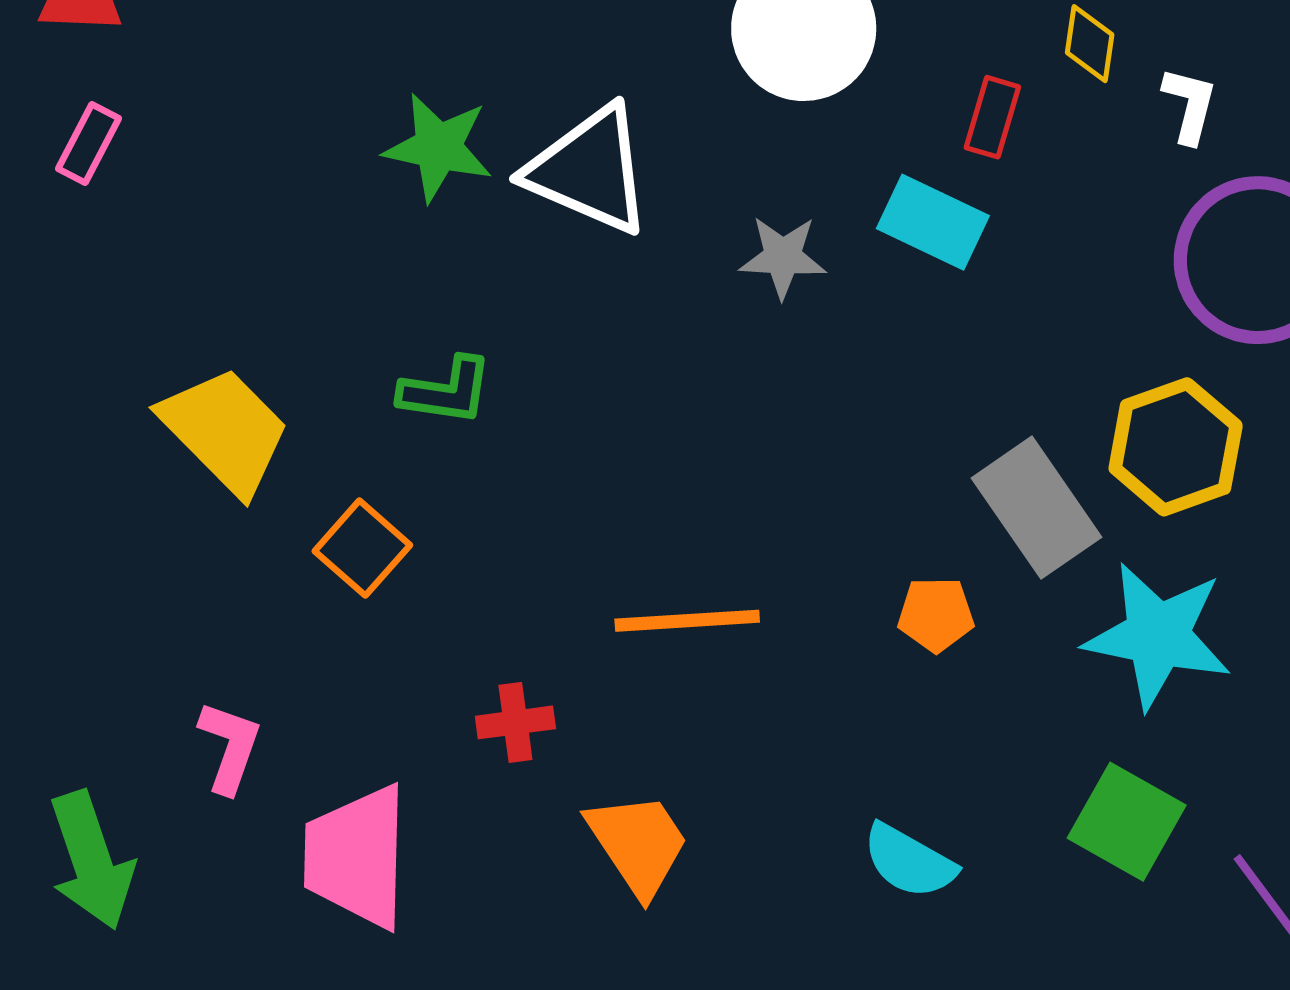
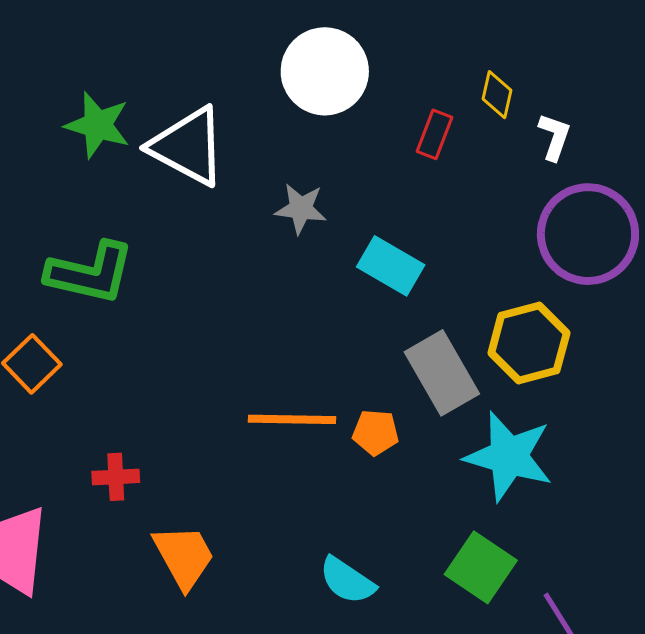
cyan rectangle: (933, 222) -> (391, 266), moved
green L-shape: (446, 391) -> (90, 273), size x1.5
orange line: (687, 621) -> (292, 419), moved

